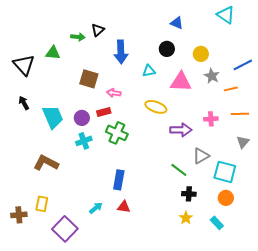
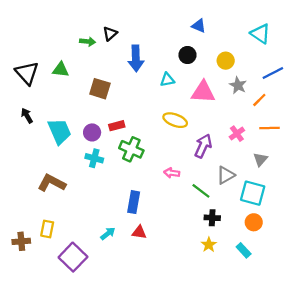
cyan triangle: (226, 15) -> (260, 34), moved
green triangle: (53, 53) -> (61, 70), moved
orange line: (231, 89) -> (259, 100), turned -32
pink arrow: (114, 93) -> (172, 173), moved
pink cross: (211, 119) -> (237, 134), turned -32
purple arrow: (181, 130) -> (203, 146), turned -65
cyan cross: (84, 141) -> (94, 158), turned 35
gray triangle: (243, 142) -> (260, 159), moved

